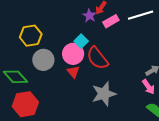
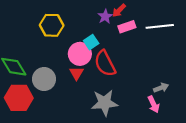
yellow hexagon: (31, 36) -> (52, 25), moved
gray circle: (43, 60) -> (44, 79), moved

